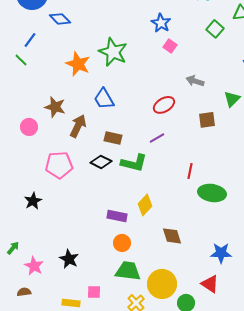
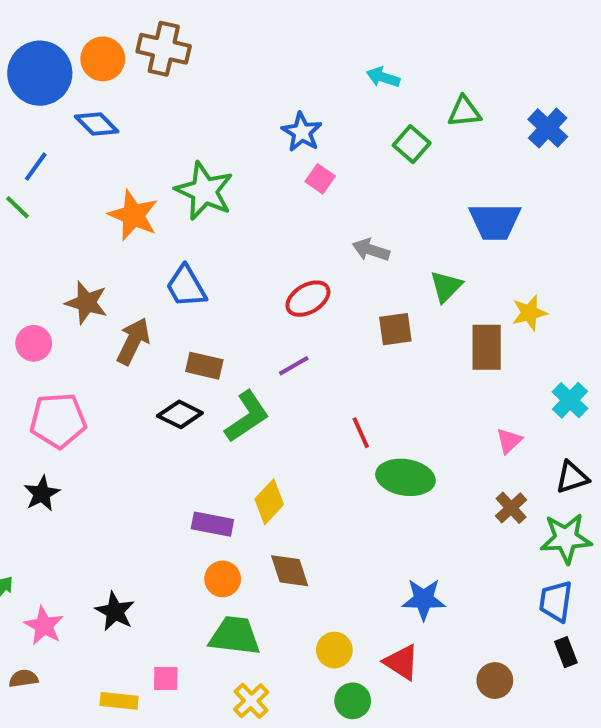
green L-shape: (134, 163) -> (247, 416), turned -48
pink pentagon: (59, 165) -> (58, 420), moved
red line: (190, 171) -> (361, 433), turned -35
brown diamond: (172, 236) -> (290, 571), moved
yellow circle: (162, 284) -> (334, 650), moved, size x0.6

